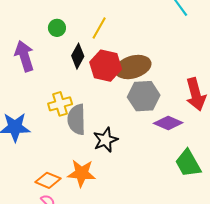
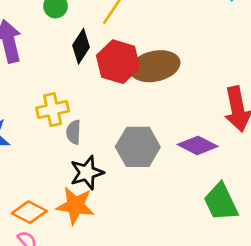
gray hexagon: (144, 96) -> (138, 147), moved
gray semicircle: (77, 119) -> (74, 132), size x0.6
black star: (106, 140) -> (87, 173), moved

